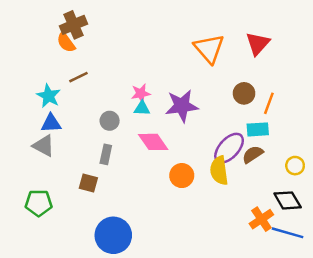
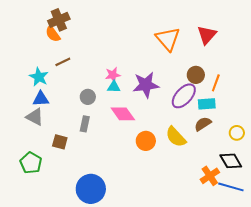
purple ellipse: (229, 148) -> (184, 96), moved
yellow semicircle: (219, 171) -> (176, 137), turned -35
brown square: (88, 183) -> (60, 142), moved
green pentagon: (39, 203) -> (31, 163), turned 30

